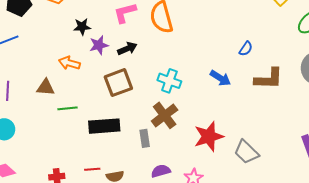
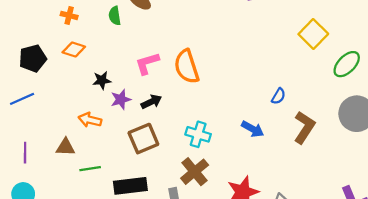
brown L-shape: (269, 79) -> (304, 127), turned -56

